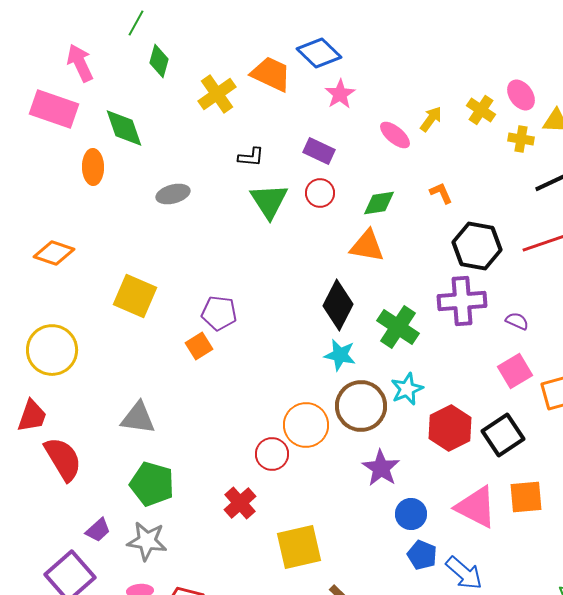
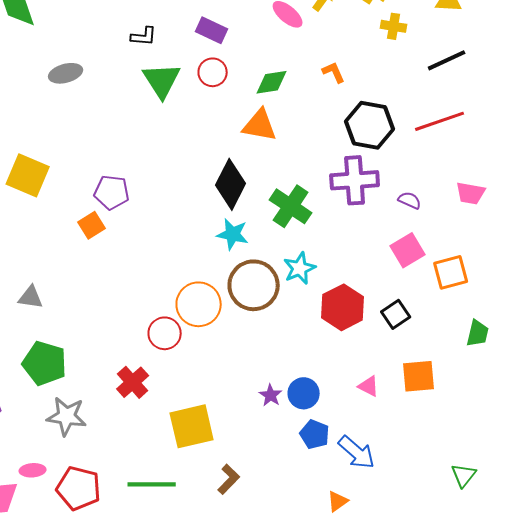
yellow cross: (521, 139) -> (394, 26), moved
gray triangle: (138, 418) -> (31, 297), size x0.7
black square: (503, 435) -> (396, 314), size x0.7
purple star: (381, 468) -> (271, 395), moved, size x0.6
pink triangle: (476, 507) -> (369, 386), size x0.5
gray star: (147, 541) -> (67, 416), moved

